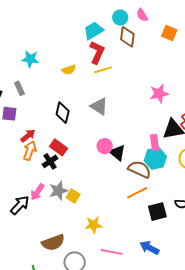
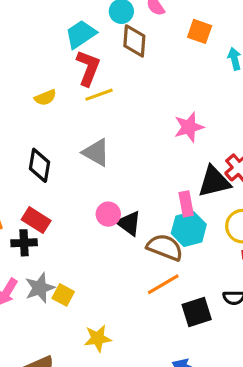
black cross: (50, 161) -> (24, 243), turned 35

